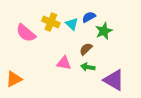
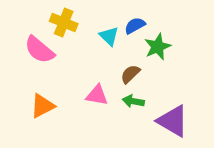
yellow cross: (51, 22) -> (64, 22), moved
orange triangle: (14, 79) -> (42, 106), moved

